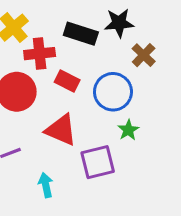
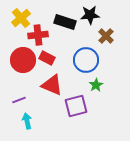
red rectangle: (67, 81) -> (47, 58), moved
cyan arrow: (46, 185) -> (27, 121), moved

